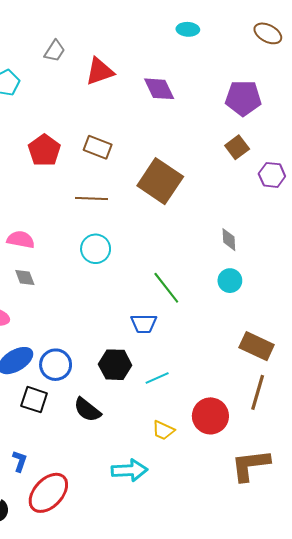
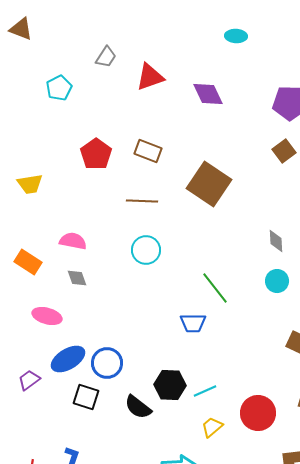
black hexagon: (115, 365) -> (170, 385), moved
cyan line: (157, 378) -> (205, 391), moved
yellow trapezoid: (163, 430) -> (212, 427), turned 115

